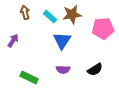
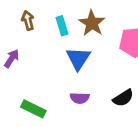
brown star: (72, 15) -> (92, 23), turned -30
cyan rectangle: (50, 17) -> (62, 26), turned 32

